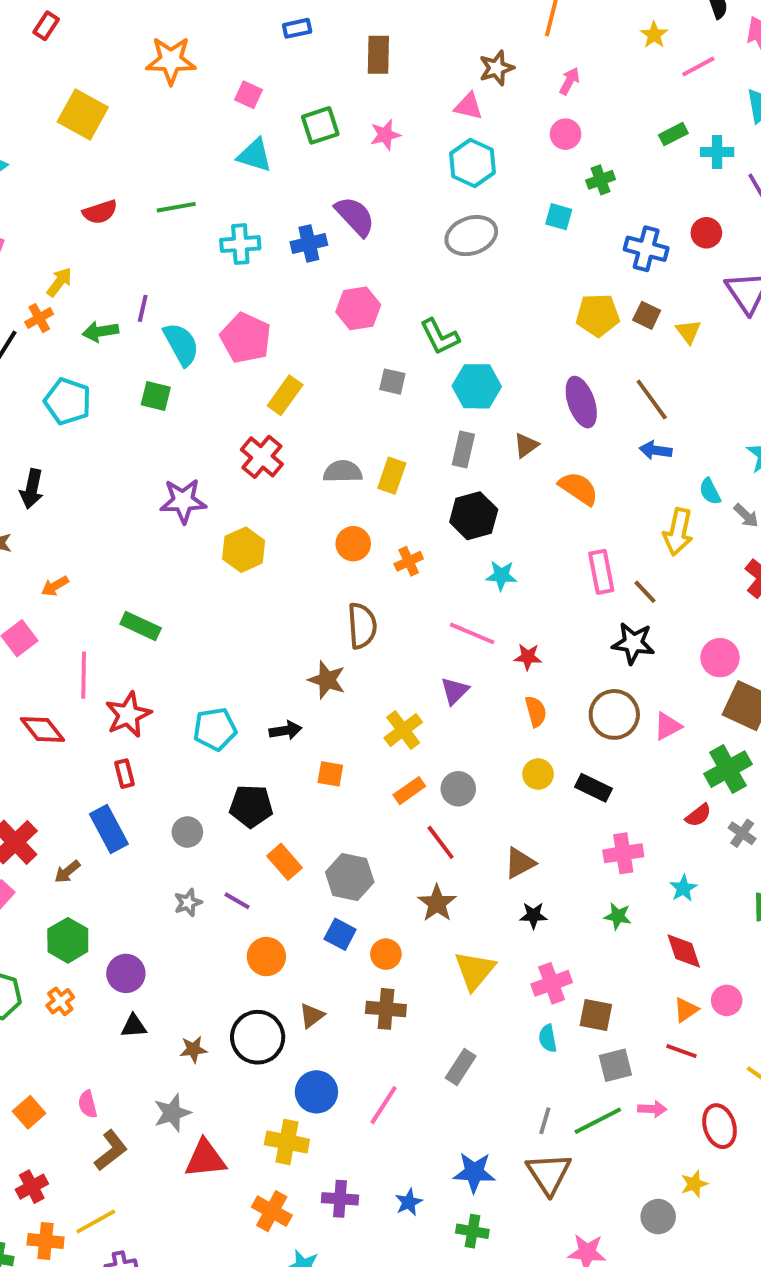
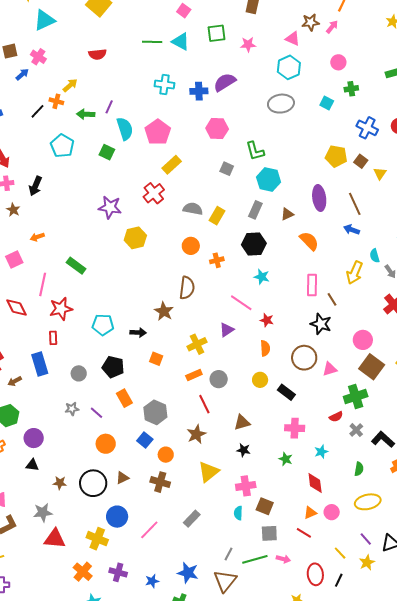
pink arrow: (569, 81) -> (332, 27), moved
green line: (176, 207) -> (152, 42), moved
purple semicircle: (355, 216) -> (225, 82), turned -90
orange cross: (39, 318) -> (56, 101), turned 32

